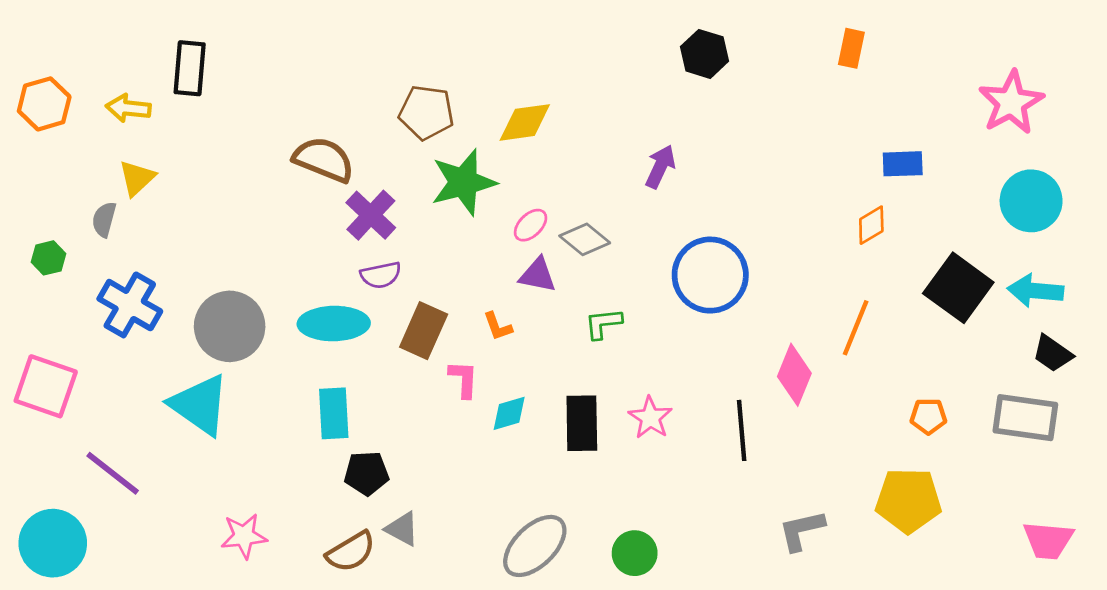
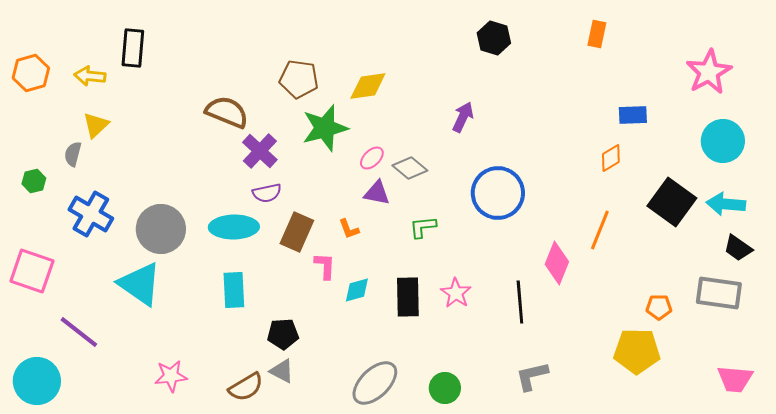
orange pentagon: (928, 416) -> (659, 307), moved
black pentagon: (367, 473) -> (283, 334), moved
gray L-shape: (801, 530) -> (532, 376), moved

